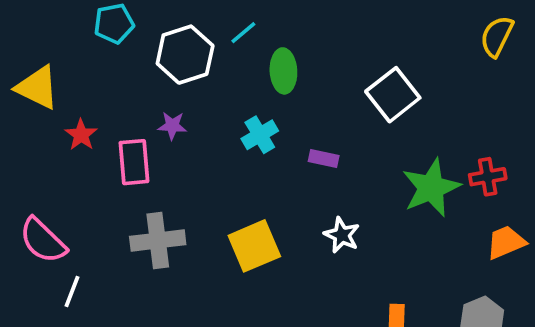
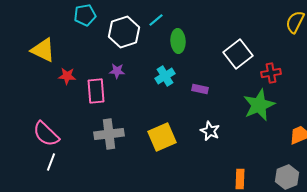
red star: (81, 135) -> (67, 76), turned -30
red cross: (488, 177) -> (271, 73), moved
white line: (72, 292) -> (51, 162), moved

